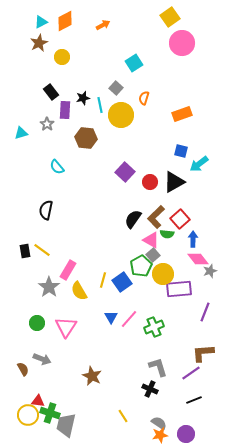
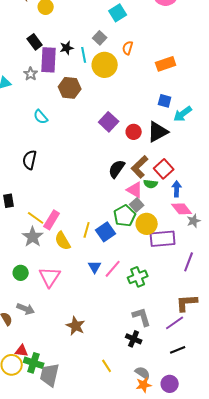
purple rectangle: (65, 110) -> (49, 60), size x1.4
yellow line: (42, 250) -> (36, 218), moved

